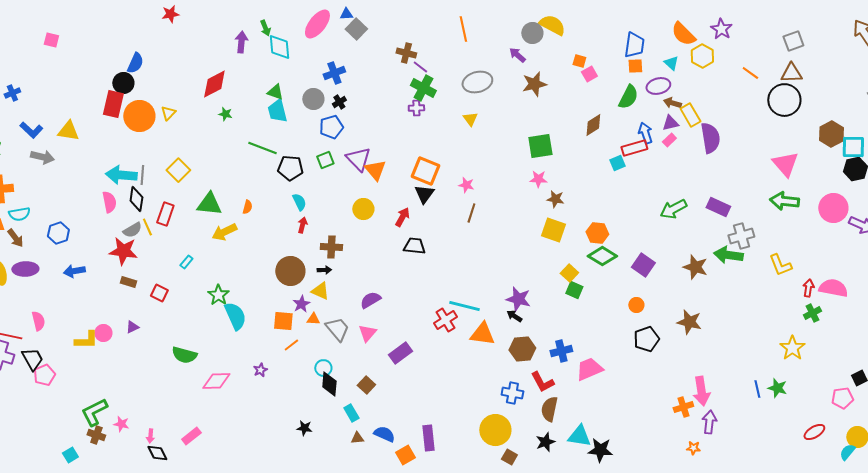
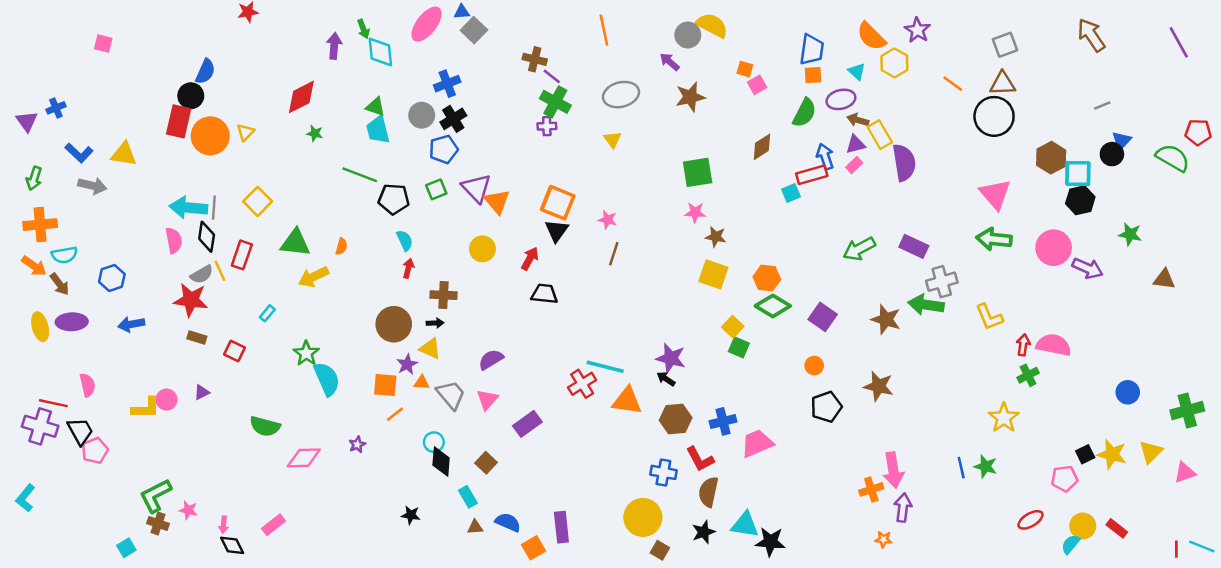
black cross: (339, 102) -> (453, 119), size x1.5

